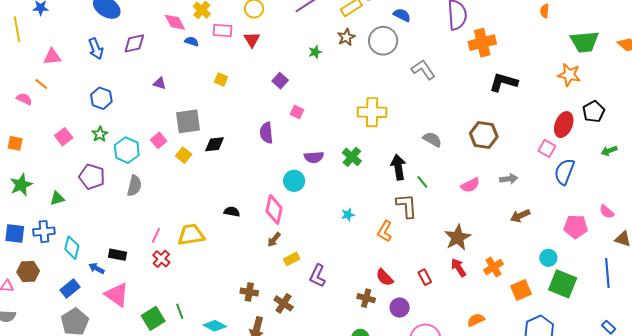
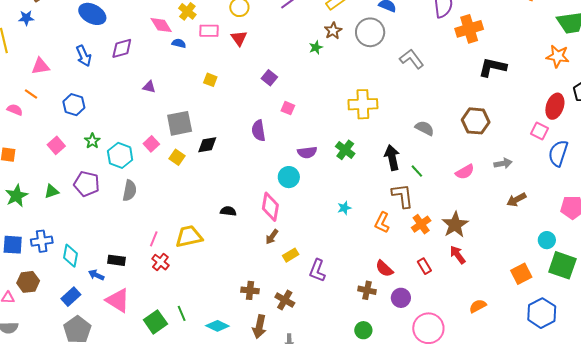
green star: (315, 52) -> (316, 47), moved
blue hexagon: (101, 98) -> (74, 105), moved
green triangle: (57, 198) -> (52, 191), moved
orange cross: (494, 267) -> (421, 224), moved

